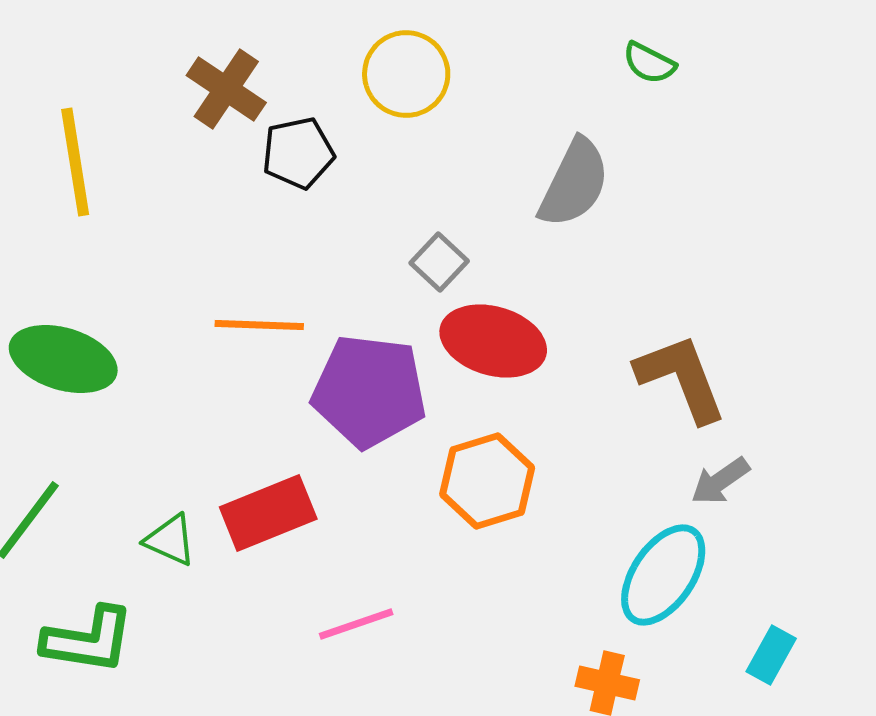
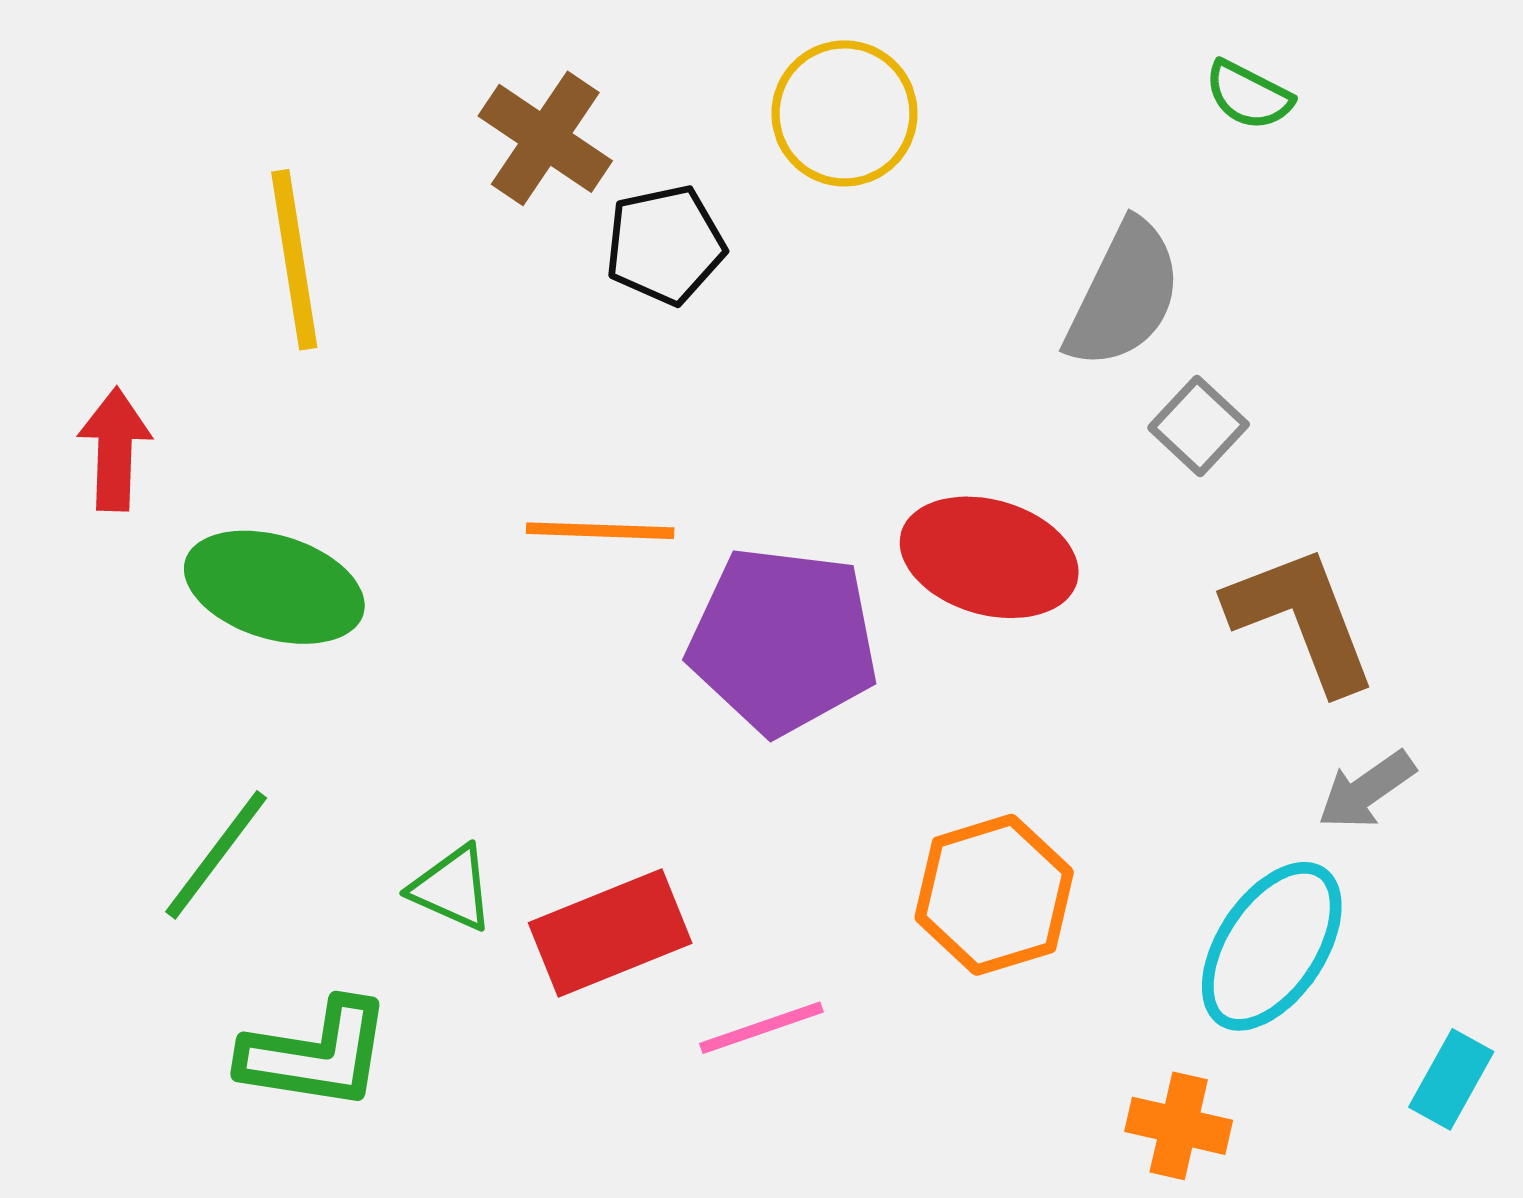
gray square: (439, 262) -> (1199, 426), moved
orange hexagon: (487, 481) -> (994, 895), moved
red rectangle: (268, 513) -> (610, 933), moved

